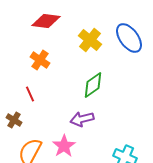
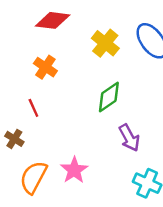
purple arrow: (82, 119) -> (129, 138), moved, turned -105

